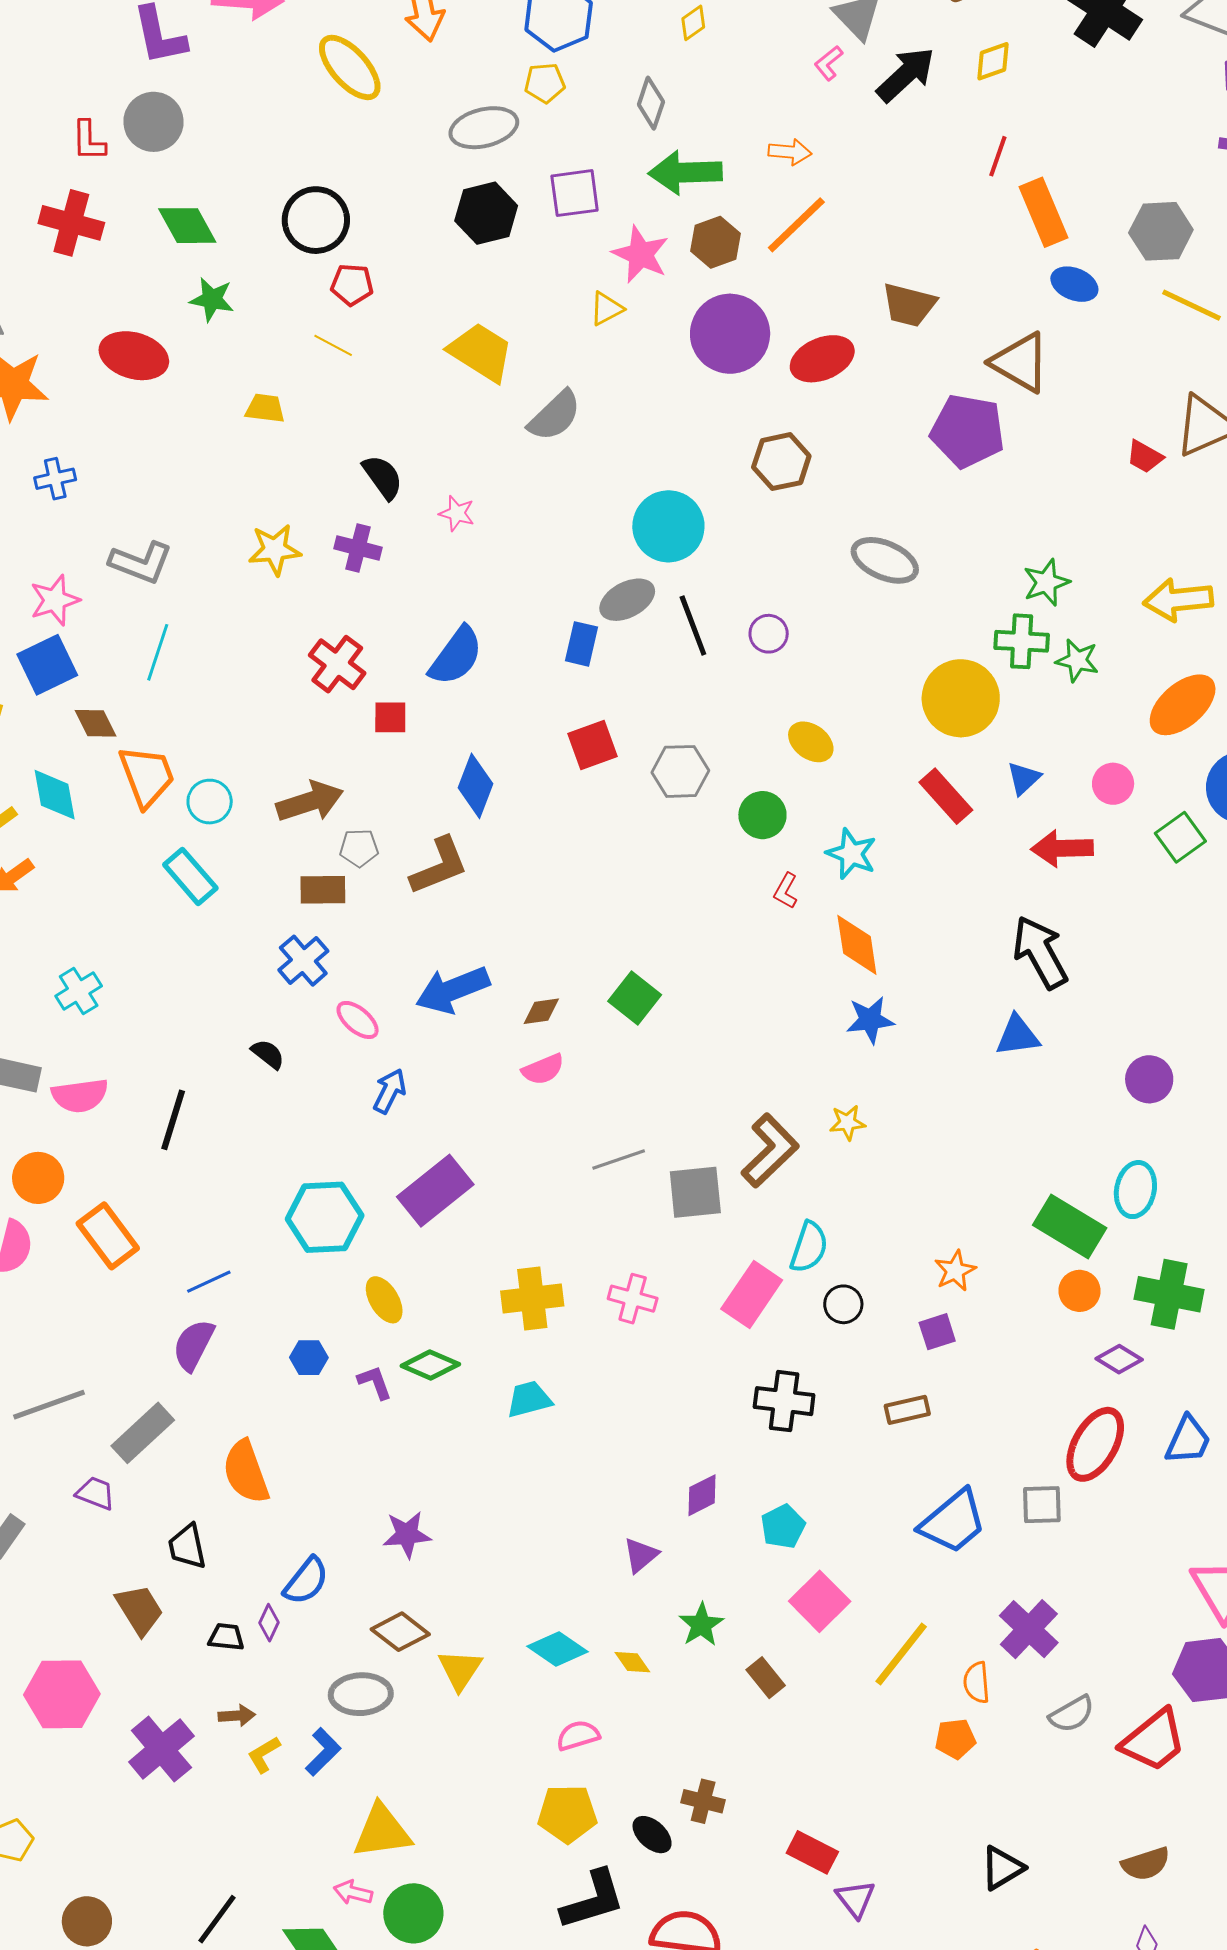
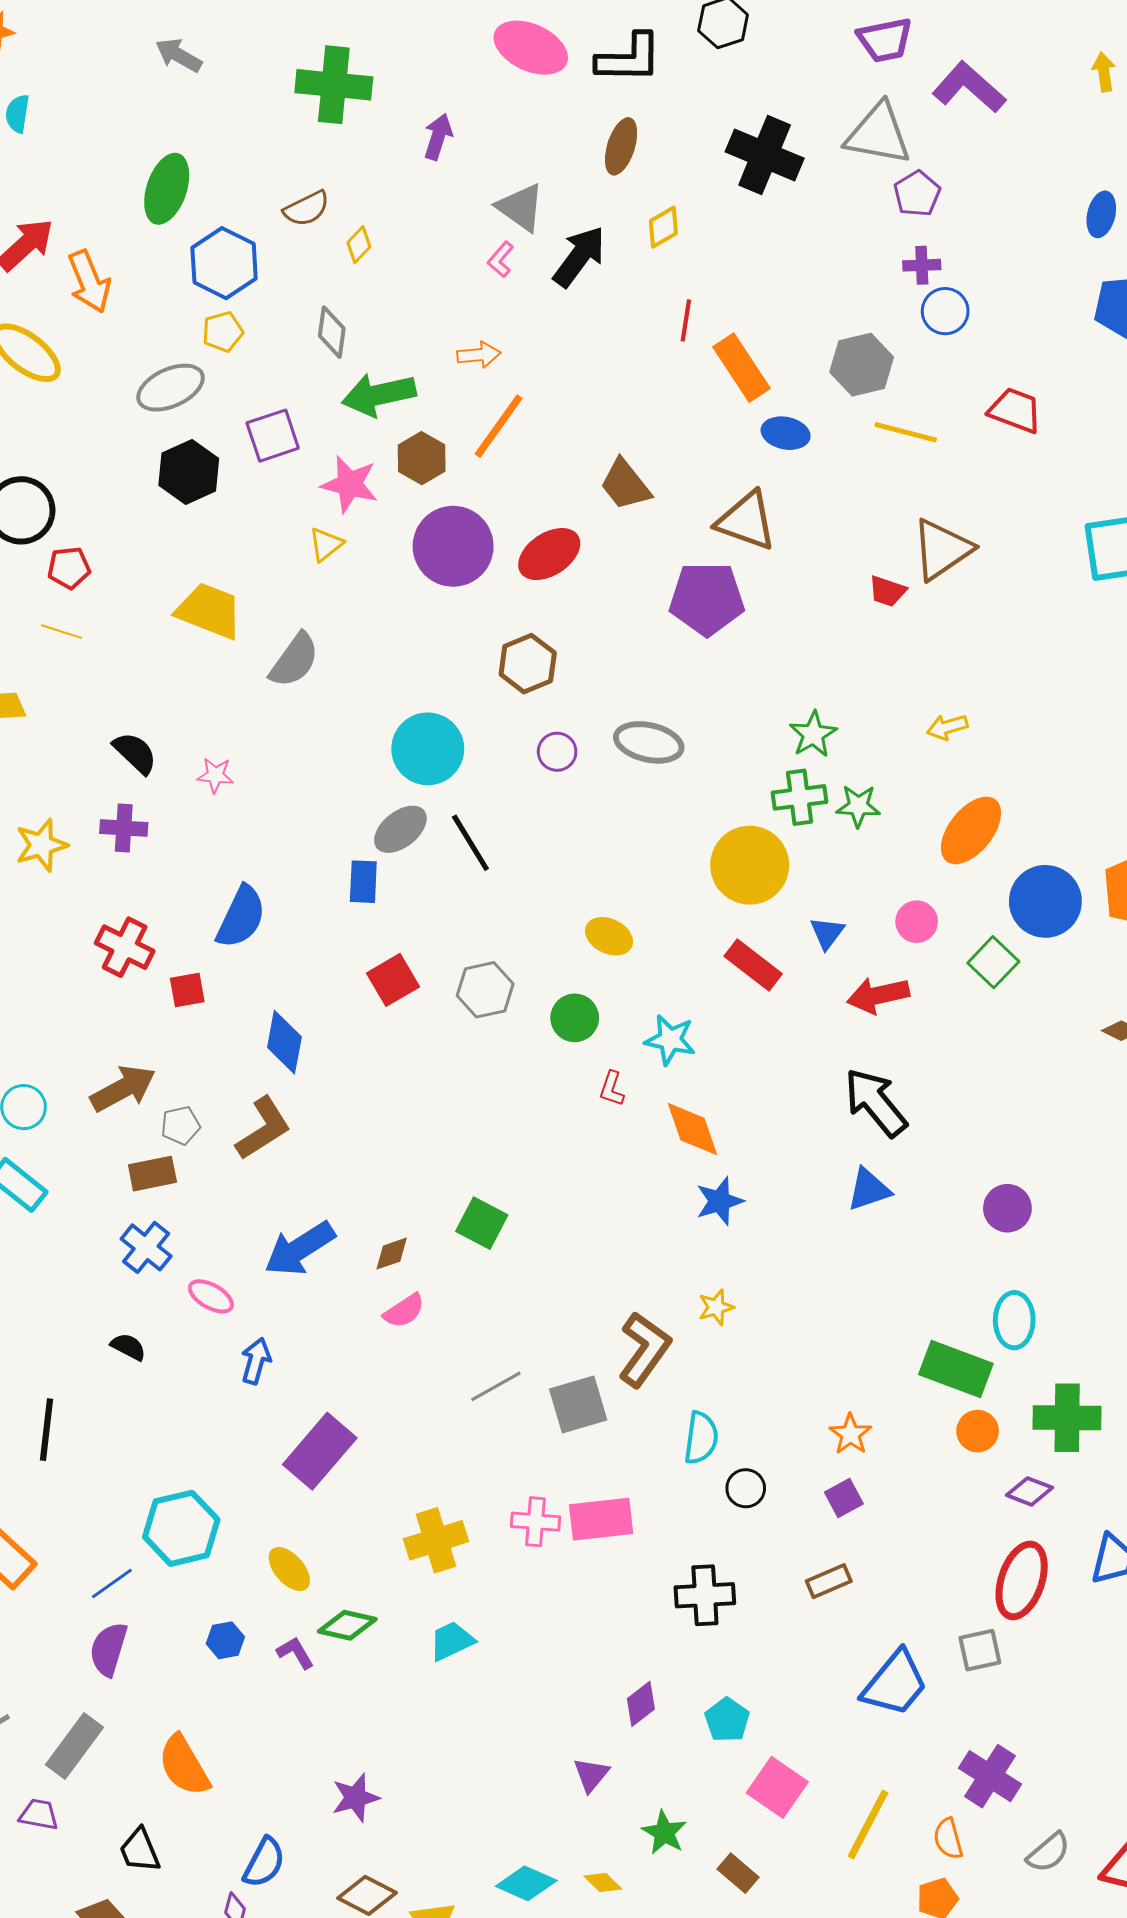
brown trapezoid: (909, 305) -> (625, 485), turned 48
yellow arrow: (1178, 600) -> (947, 727), size x0.6
purple circle: (769, 634) -> (557, 752), moved
cyan hexagon: (325, 1217) -> (181, 1528), moved
pink rectangle: (752, 1295) -> (601, 1519), moved, turned 60

